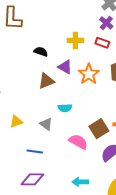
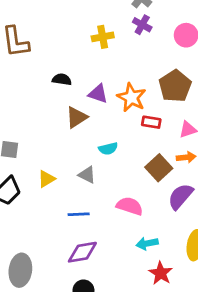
yellow cross: (75, 40) -> (103, 37), moved
red rectangle: (102, 43) -> (151, 122), moved
pink semicircle: (78, 142) -> (130, 206), moved

